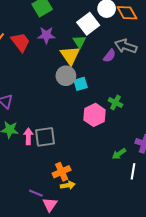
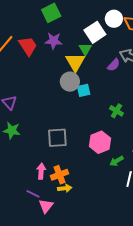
pink hexagon: (95, 115) -> (100, 142), moved
pink arrow: (28, 136) -> (41, 171), moved
gray square: (45, 137) -> (57, 138), moved

